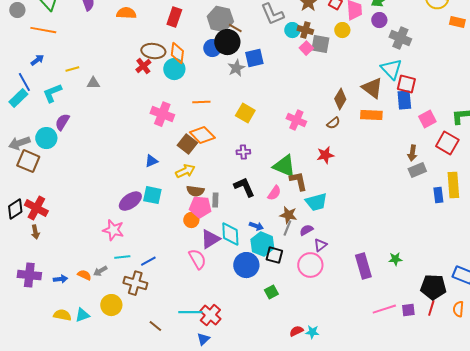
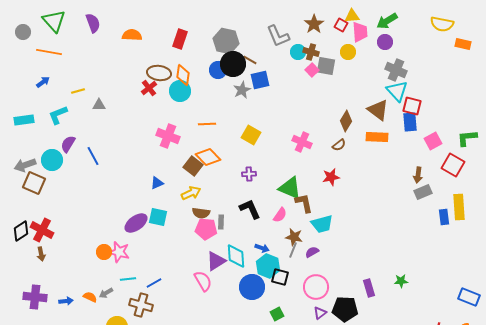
brown line: (235, 28) -> (250, 60), moved
gray cross: (400, 38) -> (396, 70), moved
blue line: (24, 82) -> (93, 156), moved
cyan rectangle: (18, 98) -> (24, 120), turned 36
orange circle: (191, 220) -> (104, 252), moved
purple triangle: (320, 245) -> (320, 313), moved
purple rectangle: (363, 266) -> (369, 288), size x0.7
black pentagon: (433, 287) -> (345, 309), moved

